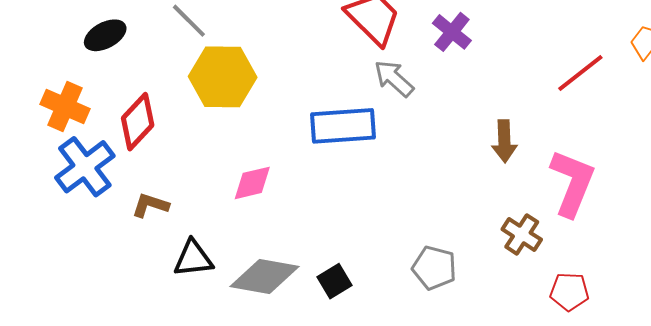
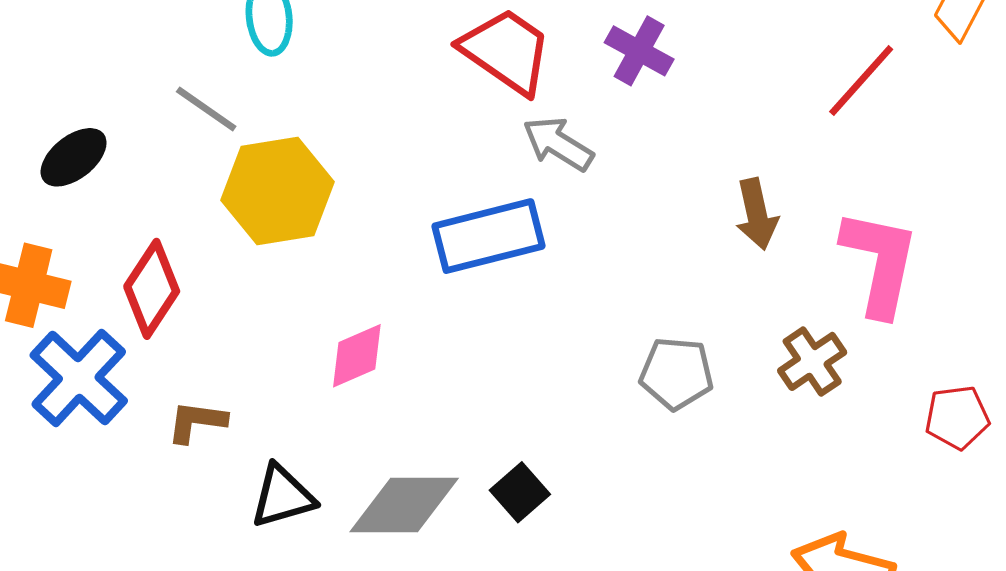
brown cross: (522, 234) -> (812, 361), turned 33
gray pentagon: (434, 268) -> (676, 373), moved
red pentagon: (569, 292) -> (957, 417), moved

